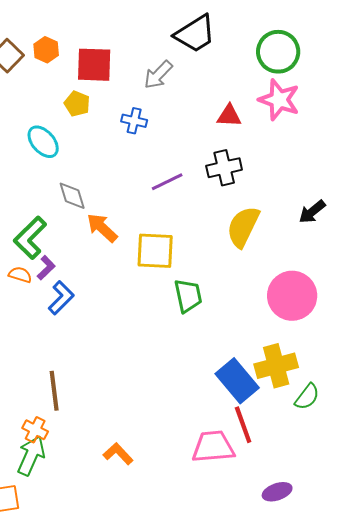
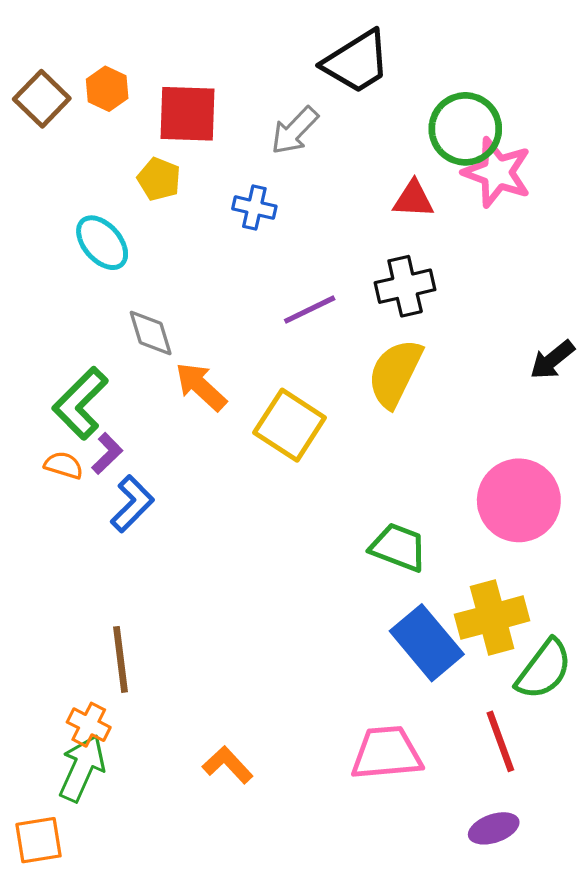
green circle: (278, 52) -> (465, 129), moved
yellow semicircle: (243, 227) -> (395, 373), moved
yellow square: (155, 251) -> (290, 425), turned 30
green trapezoid: (188, 296) -> (398, 547), moved, turned -57
green semicircle: (307, 397) -> (544, 669), size x1.4
red line: (243, 425) -> (500, 741), moved

